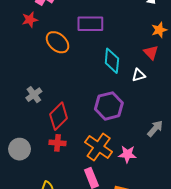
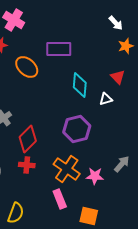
orange star: (159, 30) -> (126, 46), moved
gray arrow: (155, 129) -> (122, 164), moved

